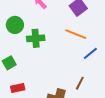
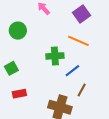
green cross: (36, 38) -> (55, 56), moved
blue line: (90, 53) -> (72, 71), moved

